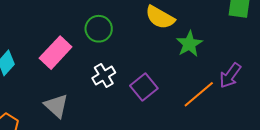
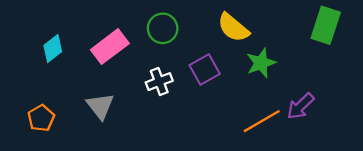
purple square: (144, 87) -> (205, 70), moved

